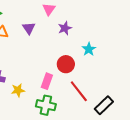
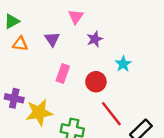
pink rectangle: (47, 81) -> (63, 73), moved
yellow star: (18, 90) -> (39, 113), size x1.6

